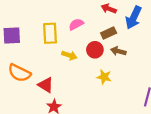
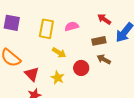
red circle: (95, 50) -> (81, 68), moved
yellow star: (104, 77) -> (58, 78), moved

